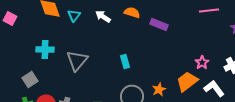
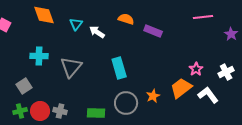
cyan triangle: (74, 16) -> (76, 24), moved
white arrow: (103, 16) -> (97, 32), moved
cyan rectangle: (125, 62) -> (119, 68), size x1.5

